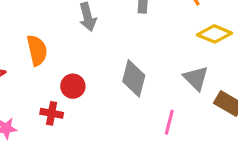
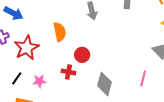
gray diamond: (134, 78) -> (104, 84), moved

